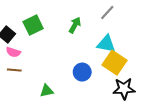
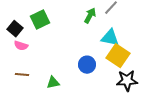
green arrow: (75, 25) -> (90, 16), moved
brown line: (14, 70) -> (22, 75), moved

